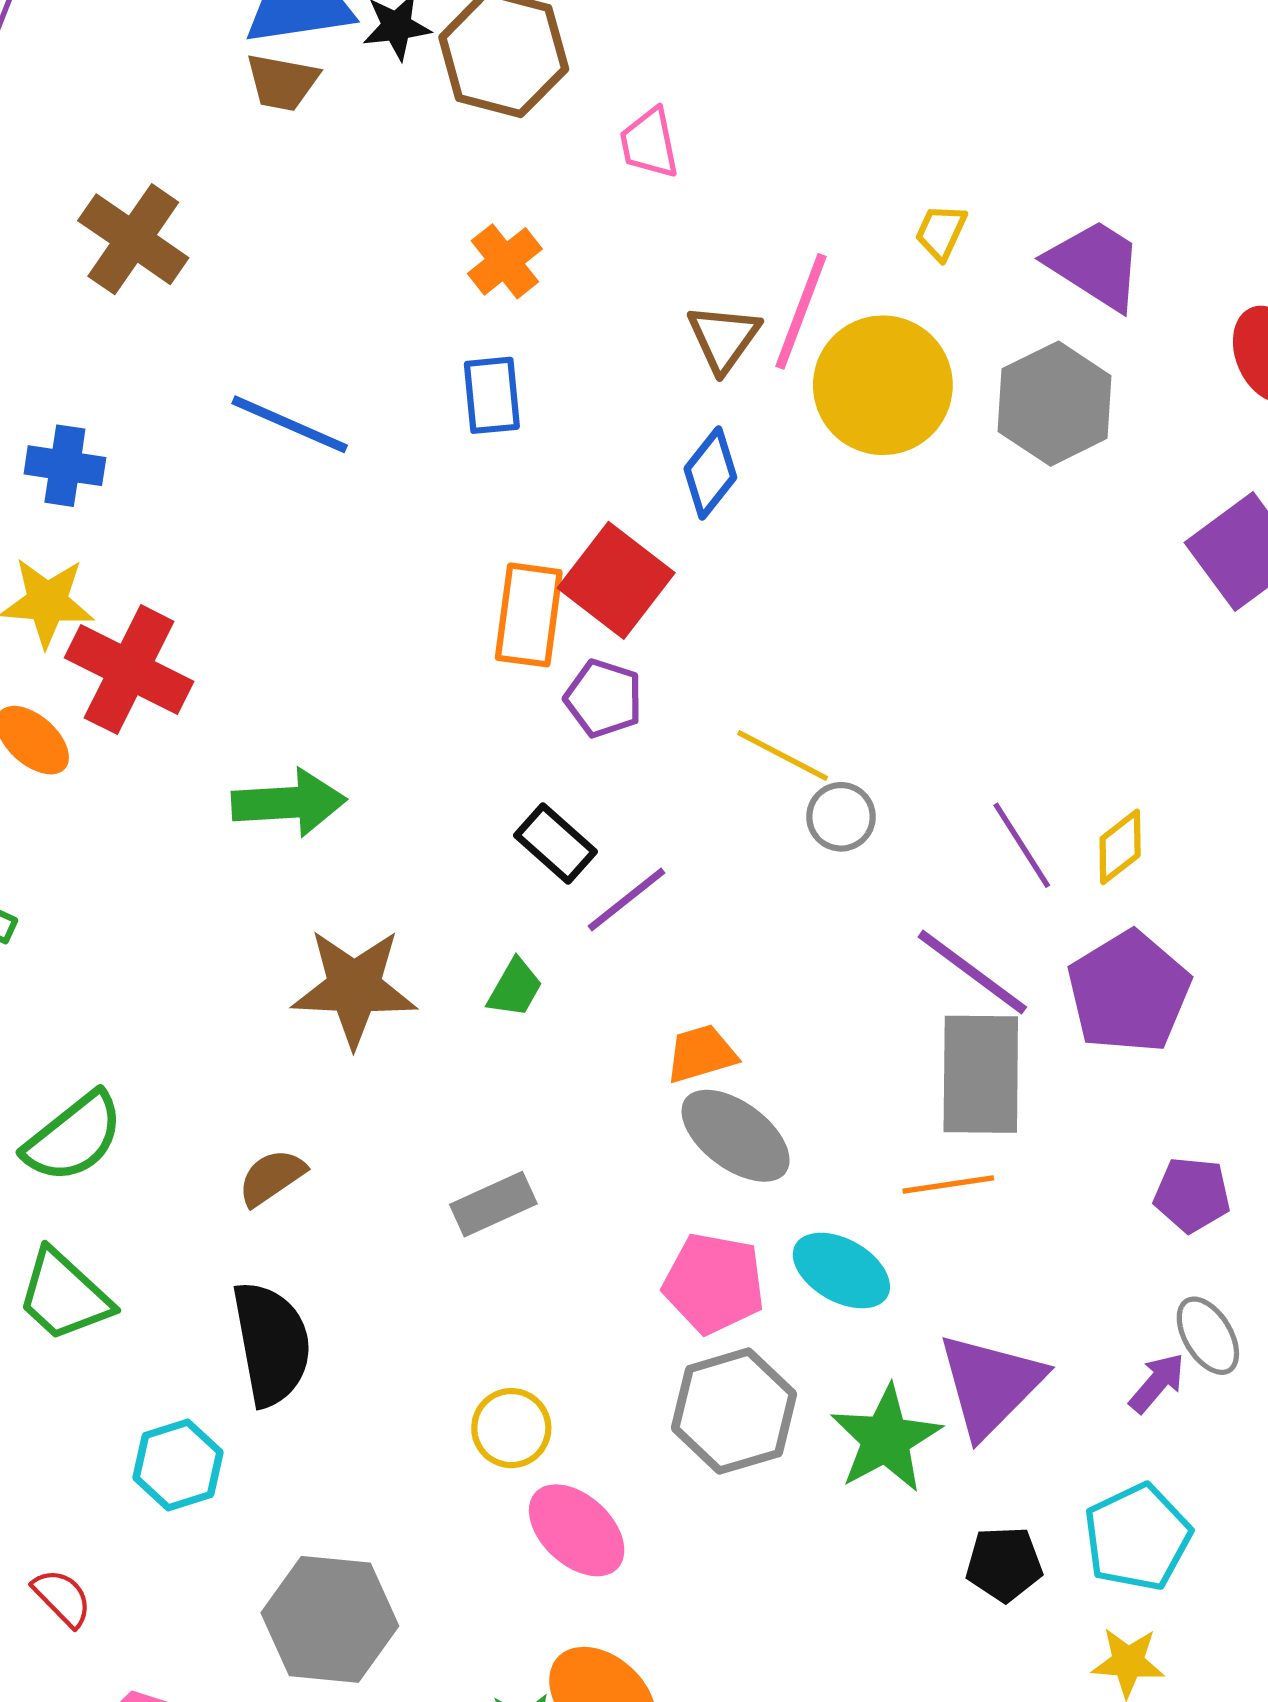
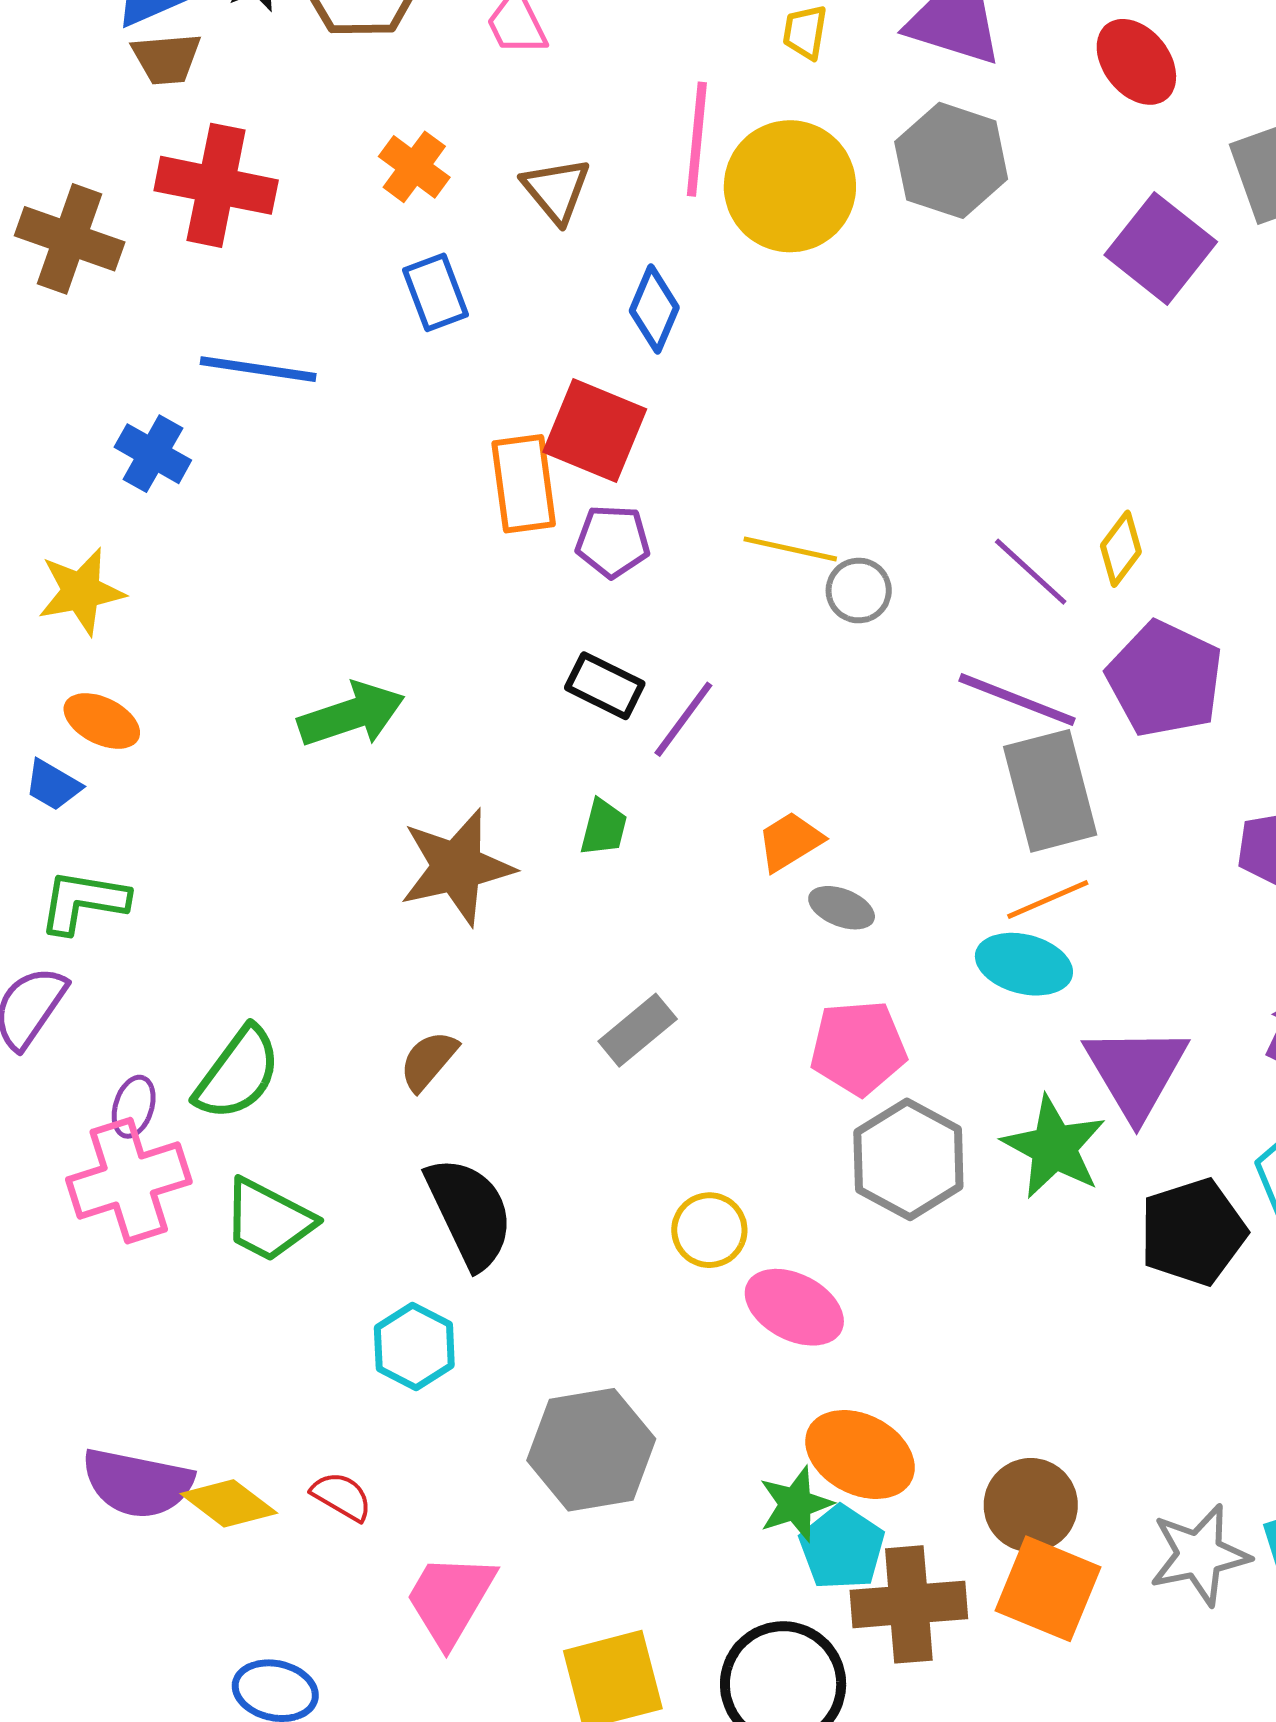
brown triangle: (724, 338) -> (556, 190), moved
blue cross: (65, 466) -> (153, 454), moved, turned 36
red cross: (129, 670) -> (216, 185), moved
gray ellipse: (736, 1136) -> (842, 908), size x0.6
cyan ellipse: (841, 1271) -> (1024, 964), moved
black pentagon: (1004, 1564) -> (1193, 1232), size x1.5

